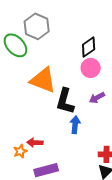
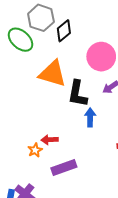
black diamond: (89, 47) -> (64, 31), moved
pink circle: (91, 68) -> (101, 57), size x1.4

